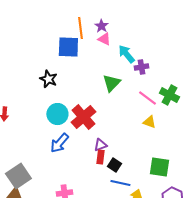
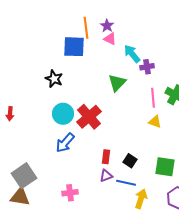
pink line: (147, 98) -> (153, 98), turned 48
purple triangle: (100, 145) -> (106, 176), moved
black square: (114, 165) -> (130, 161), moved

